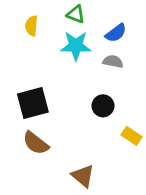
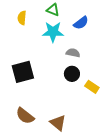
gray semicircle: (113, 62) -> (73, 53), moved
yellow rectangle: (132, 136) -> (92, 87), moved
brown semicircle: (36, 143) -> (25, 116), moved

